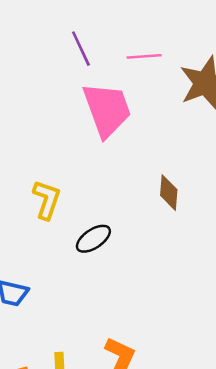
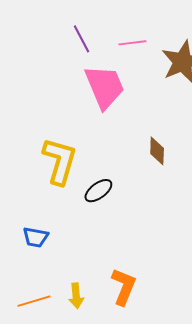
yellow L-shape: (47, 200) -> (60, 161), size x1.5

